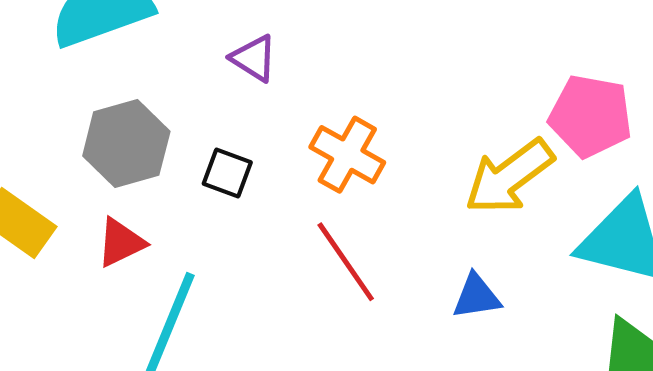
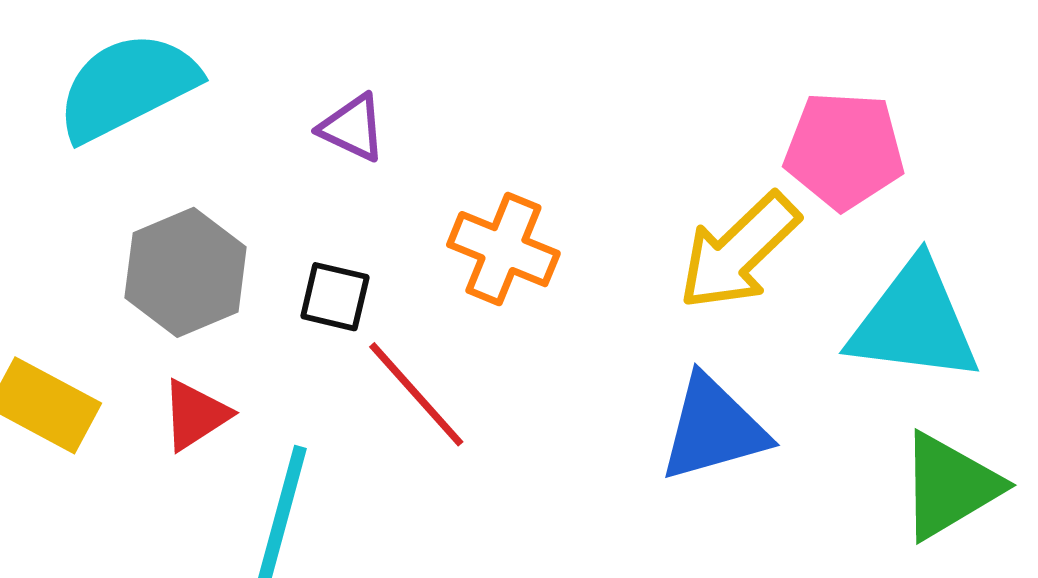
red line: (346, 262) -> (416, 394), moved
blue triangle: (477, 296) -> (713, 429), size x1.6

